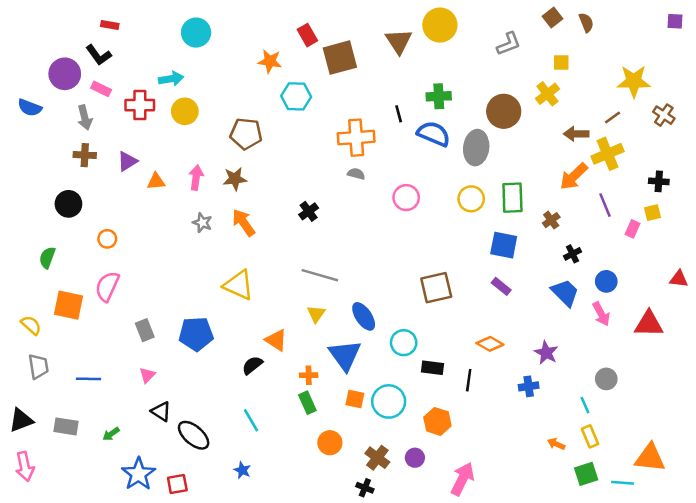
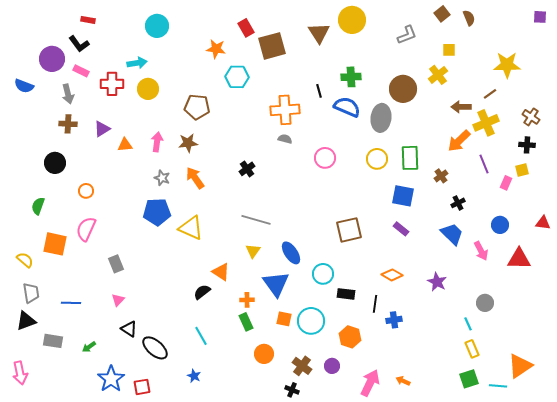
brown cross: (664, 115) -> (531, 117), moved
blue circle: (606, 281) -> (500, 225), moved
blue pentagon: (196, 334) -> (157, 212), moved
blue cross: (529, 386) -> (394, 320), moved
black triangle: (21, 420) -> (26, 321), moved
orange arrow: (556, 444) -> (403, 381), moved
orange triangle: (650, 458) -> (520, 366), turned -40

